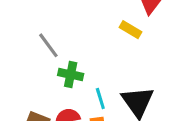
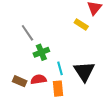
green cross: (71, 75) -> (41, 52), turned -35

